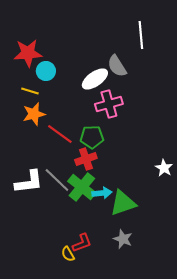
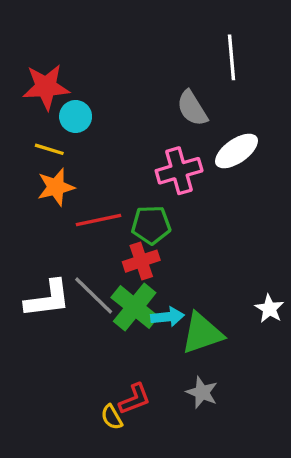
white ellipse: (95, 79) -> (237, 151), moved
red line: (60, 134) -> (99, 220), turned -48
white star: (164, 168) -> (269, 309), moved

